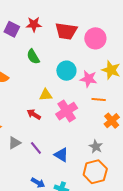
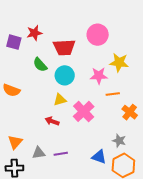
red trapezoid: (66, 31) -> (64, 47), moved
cyan circle: (66, 71) -> (65, 75), moved
gray triangle: (14, 143) -> (39, 153), turned 32
purple line: (36, 148) -> (61, 154), turned -48
blue triangle: (61, 155) -> (99, 157), moved

